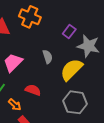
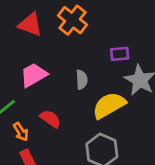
purple rectangle: (69, 31) -> (120, 54), turned 32

